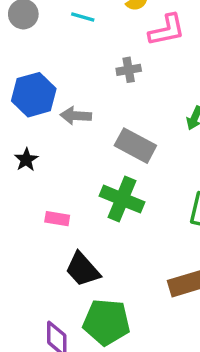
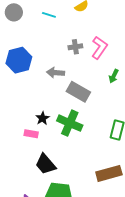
pink L-shape: (167, 30) -> (99, 48), moved, turned -45
gray arrow: (76, 116) -> (55, 73), moved
black star: (26, 160) -> (42, 118), moved

